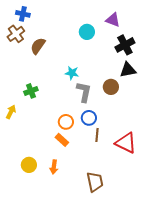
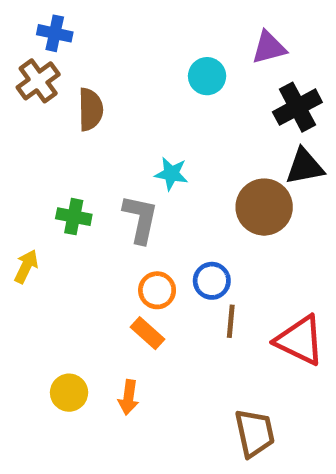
purple triangle: (113, 20) -> (269, 48), turned -35
brown semicircle: (38, 46) -> (90, 109), turned 144
brown circle: (111, 87) -> (264, 207), size x1.5
green cross: (31, 91) -> (74, 217), turned 32
gray L-shape: (84, 92) -> (140, 219), moved
brown trapezoid: (95, 182) -> (255, 433), moved

